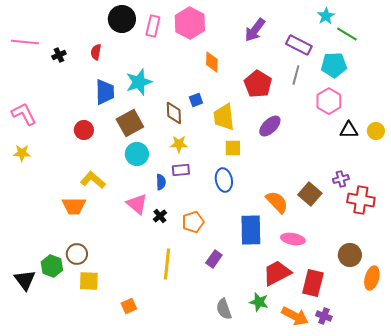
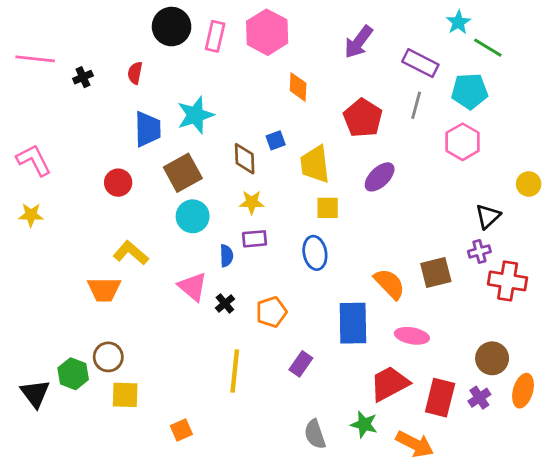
black triangle: (349, 130) -> (488, 216), moved, turned -42
brown square: (310, 194) -> (436, 273), turned 35
purple cross: (324, 316) -> (479, 398), moved, turned 35

